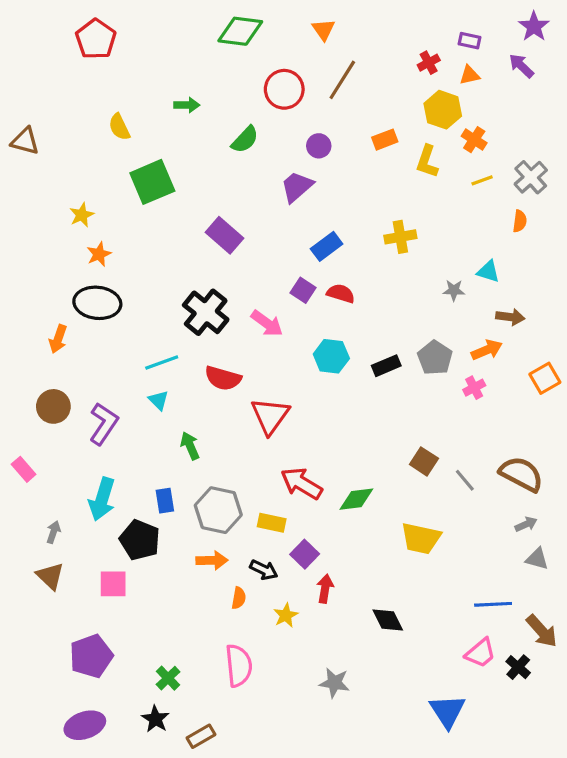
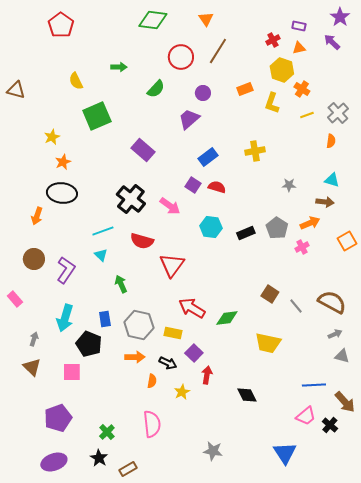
cyan triangle: (488, 271) -> (332, 180), moved
gray star: (334, 683) -> (213, 451), moved

